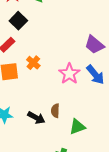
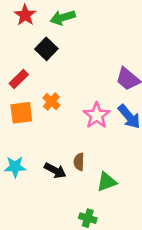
black square: (18, 21) -> (46, 49), moved

